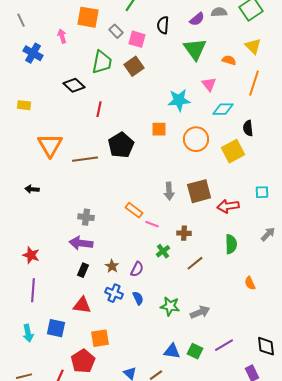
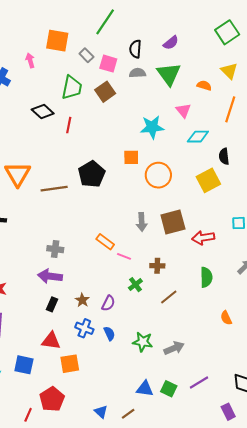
gray semicircle: (219, 12) -> (137, 73), moved
red line: (99, 109) -> (69, 125), moved
orange circle: (196, 139) -> (158, 175), moved
orange square: (100, 338) -> (70, 364), moved

